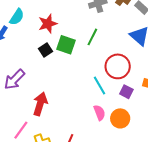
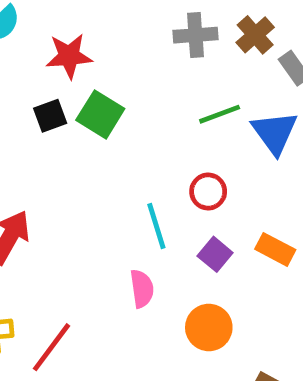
green line: (92, 37) -> (220, 114), moved, turned 30
red circle: (118, 66) -> (208, 191), size x0.6
orange circle: (120, 118) -> (209, 327), moved

